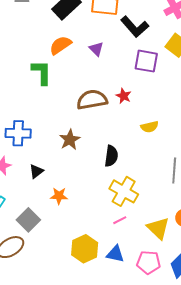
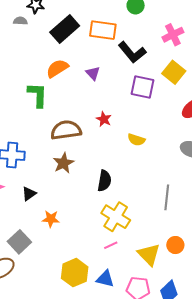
red star: (124, 96) -> (104, 119), moved
brown semicircle: (92, 100) -> (66, 130), moved
yellow semicircle: (150, 127) -> (136, 140), moved, turned 30

